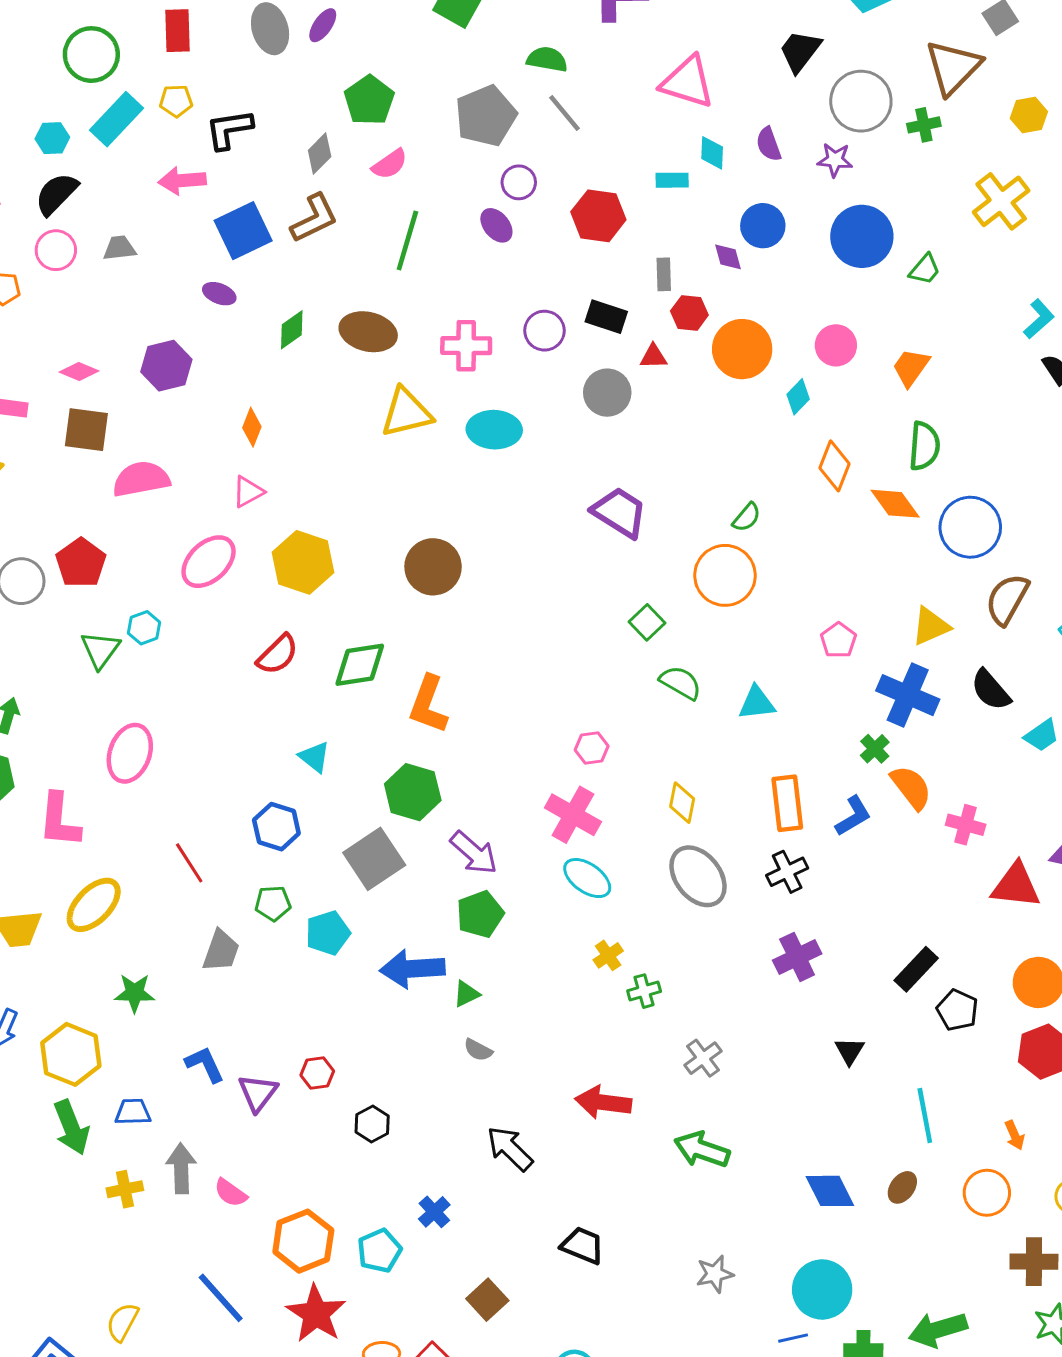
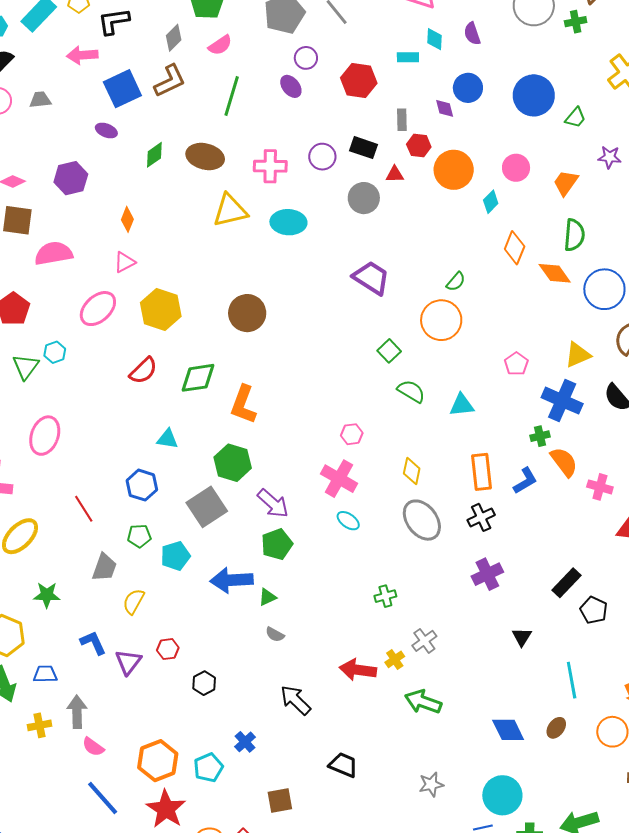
purple star: (835, 160) -> (609, 157), moved
green cross: (875, 749) -> (540, 436), turned 30
cyan triangle: (314, 757) -> (167, 439), turned -30
cyan ellipse: (587, 878) -> (348, 521), size x0.7
yellow cross: (608, 955) -> (395, 659), moved
pink semicircle: (231, 1193) -> (93, 747), moved
brown square: (487, 1300) -> (280, 800), turned 32
yellow semicircle: (122, 1322) -> (134, 601), moved

